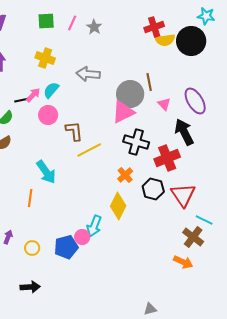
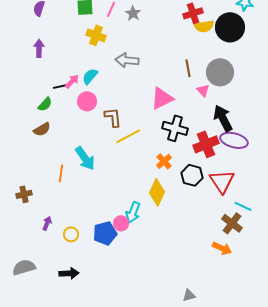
yellow cross: (45, 58) -> (96, 35), moved
gray circle: (130, 94) -> (220, 72), moved
purple ellipse: (195, 101) -> (234, 140), moved, turned -44
orange line: (30, 198) -> (61, 173), moved

